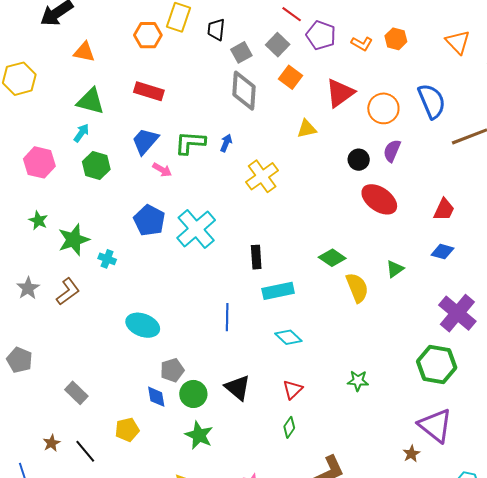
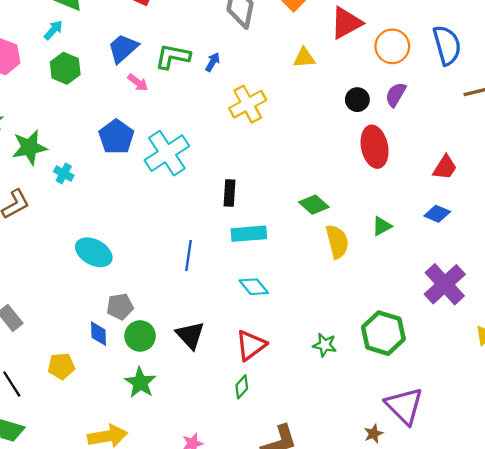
red ellipse: (379, 199) -> (375, 147), turned 36
green hexagon: (437, 364) -> (383, 333), moved
red triangle: (293, 389) -> (251, 345), size x1.4

